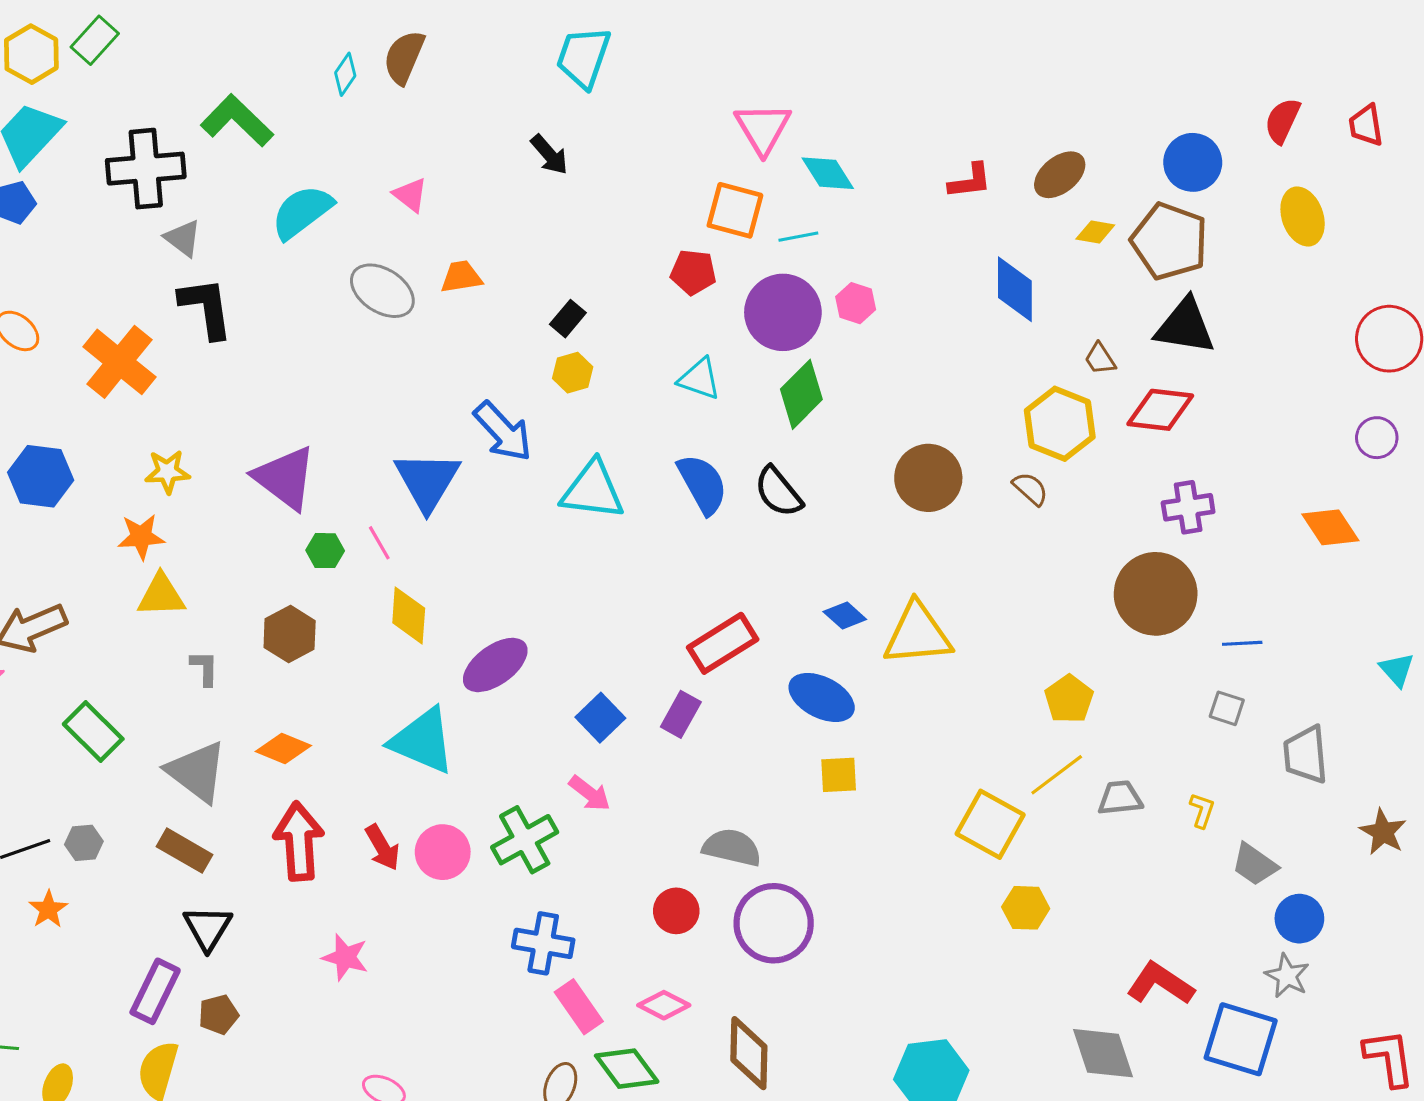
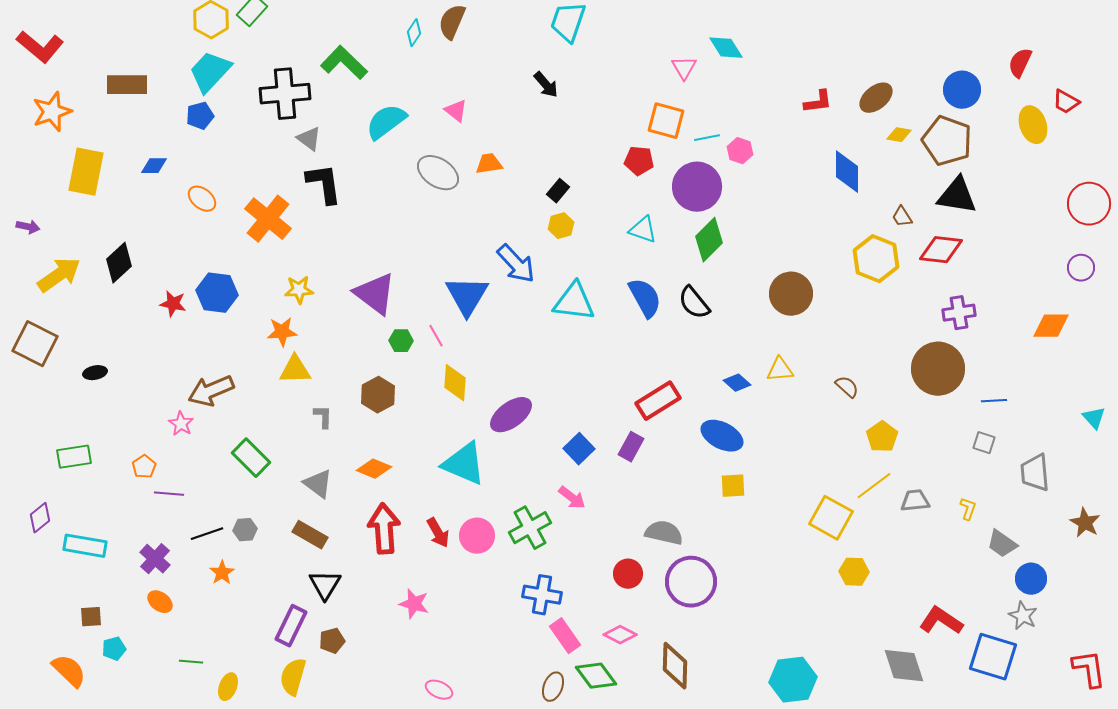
red trapezoid: (1366, 125) -> (1066, 102), moved, turned -52
pink triangle: (763, 128) -> (684, 68), size x0.7
cyan diamond: (828, 173) -> (726, 48), moved
pink hexagon: (856, 303) -> (740, 151), moved
brown semicircle: (1030, 489) -> (847, 387), moved
orange diamond: (1330, 527) -> (1051, 326), turned -57
yellow triangle: (917, 634) -> (780, 370), moved, size x0.6
gray triangle: (197, 772) -> (318, 484), size x0.7

